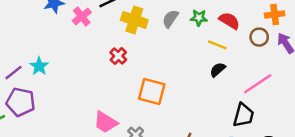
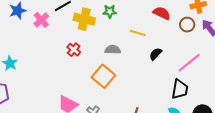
green star: (199, 18) -> (110, 11), moved
gray semicircle: (170, 19) -> (113, 50), moved, turned 63
yellow line: (217, 45) -> (138, 33), moved
orange square: (152, 91) -> (103, 76), turned 30

